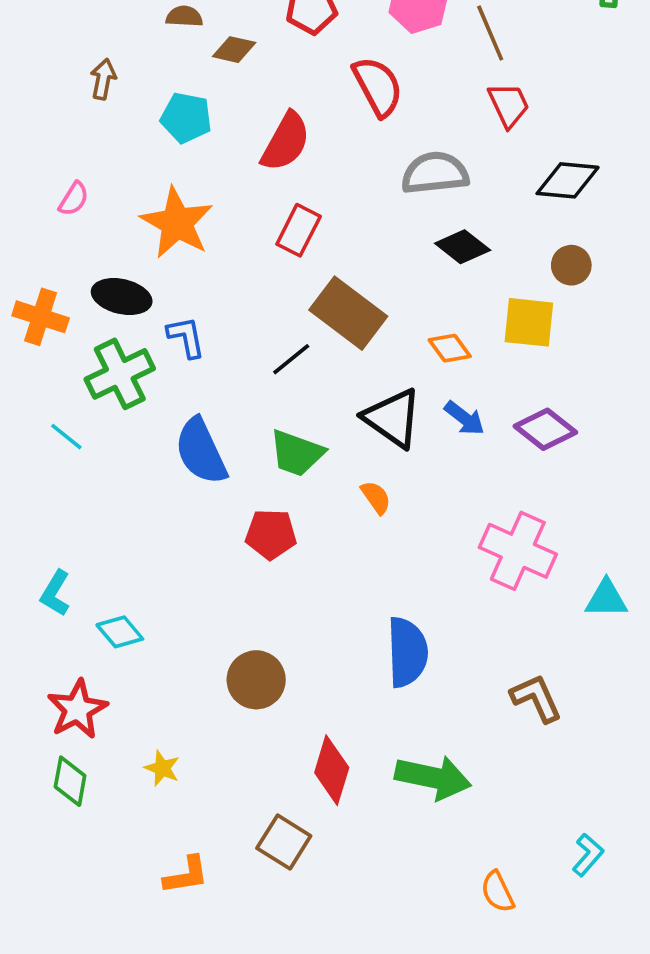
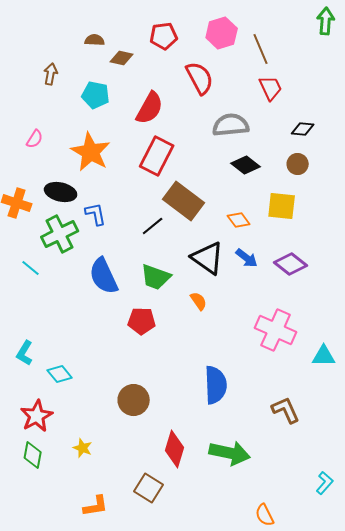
black diamond: (568, 180) -> (303, 129), size x0.7
red rectangle: (299, 230) -> (157, 156), size x1.4
brown circle: (571, 265) -> (298, 164), moved
cyan L-shape: (588, 855) -> (325, 483), moved

